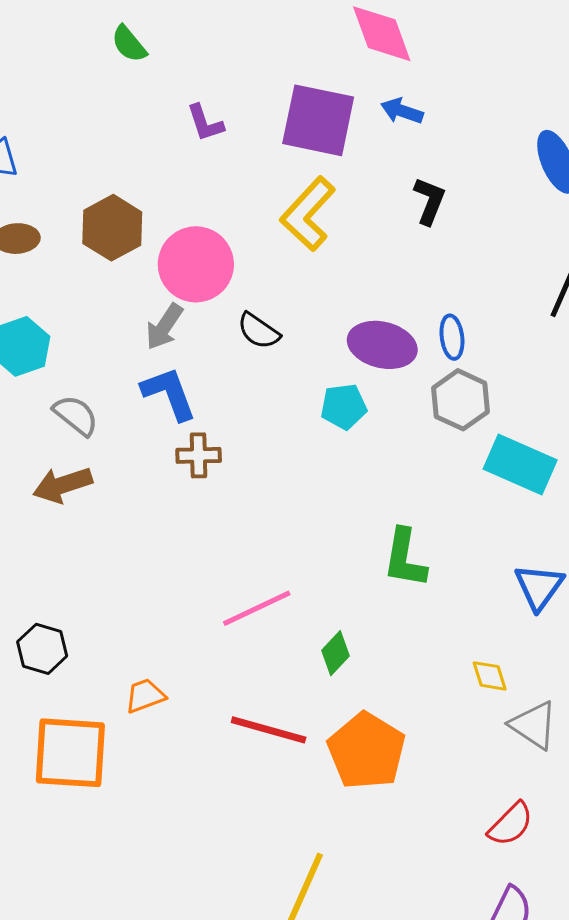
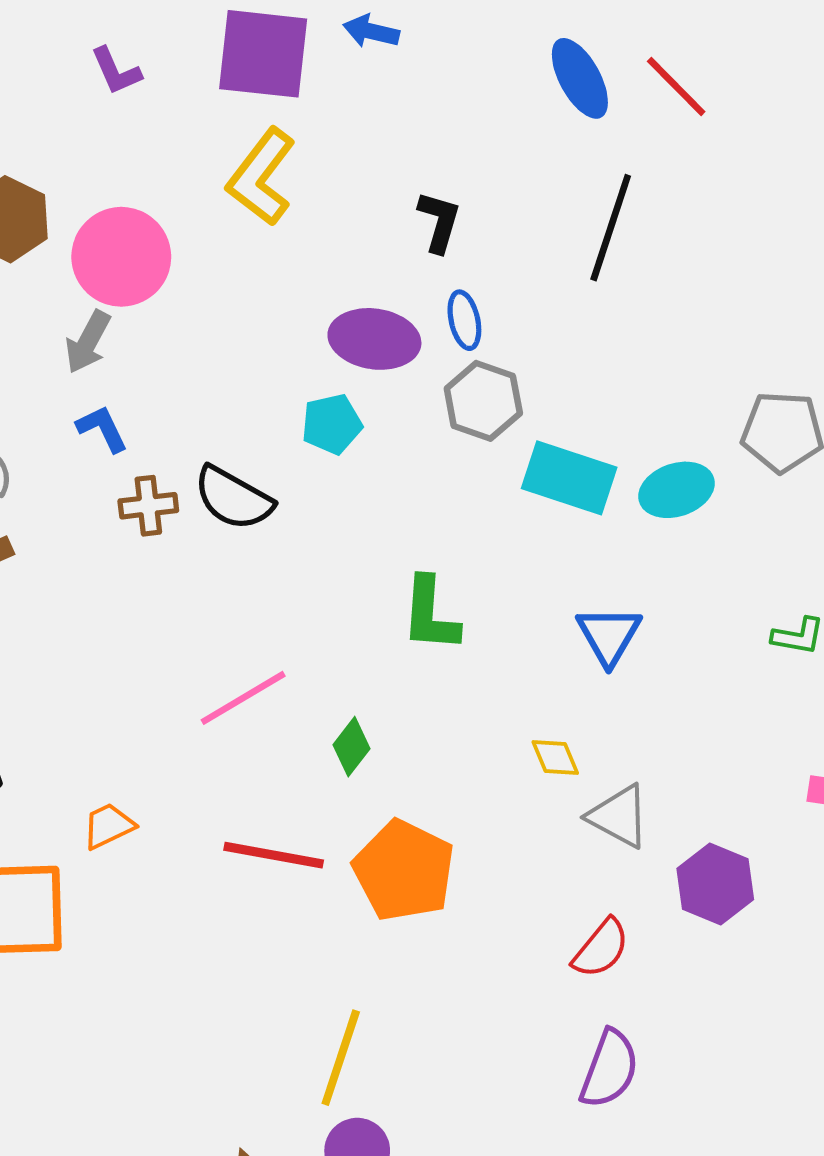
black L-shape: (429, 201) -> (439, 222), moved
black semicircle: (259, 331) -> (233, 498), moved, size x1.4
blue L-shape: (169, 394) -> (102, 429), size x0.7

